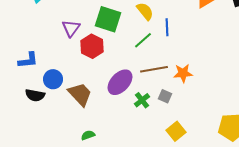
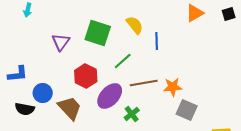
green line: (143, 40) -> (123, 61), moved
red hexagon: (92, 46) -> (86, 76), moved
gray square: (165, 96) -> (187, 110), moved, size x1.5

